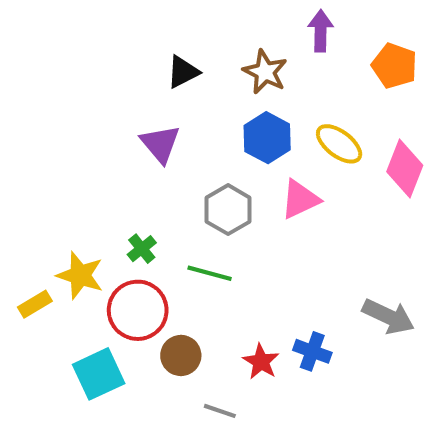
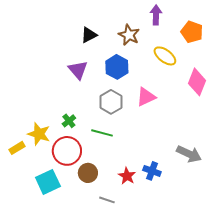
blue hexagon: (267, 138) -> (117, 67), moved
yellow ellipse: (339, 144) -> (165, 56), moved

